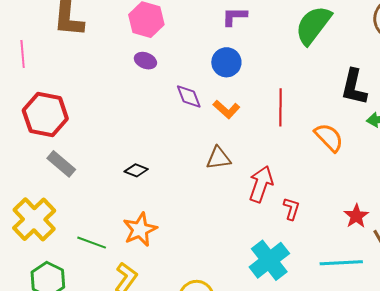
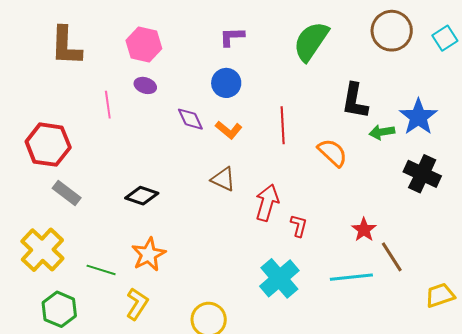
pink line: (23, 54) -> (108, 105), moved
brown triangle: (218, 158) -> (223, 179), turned 36
black diamond: (136, 170) -> (142, 196), size x1.4

